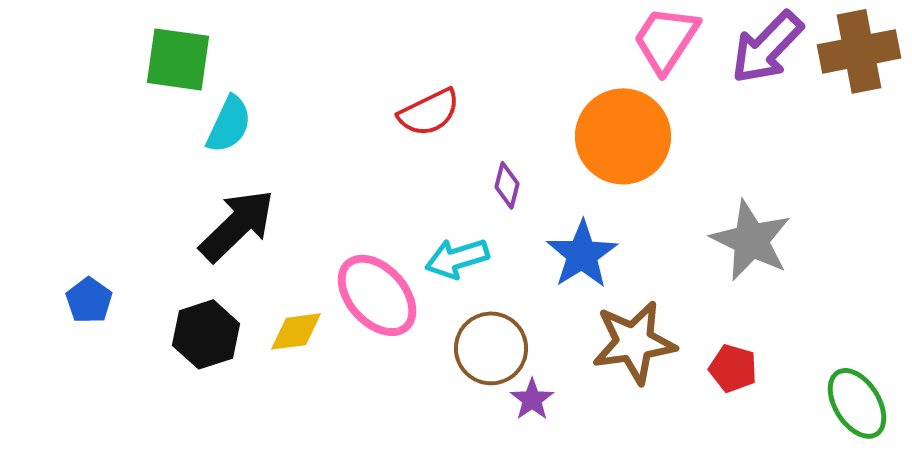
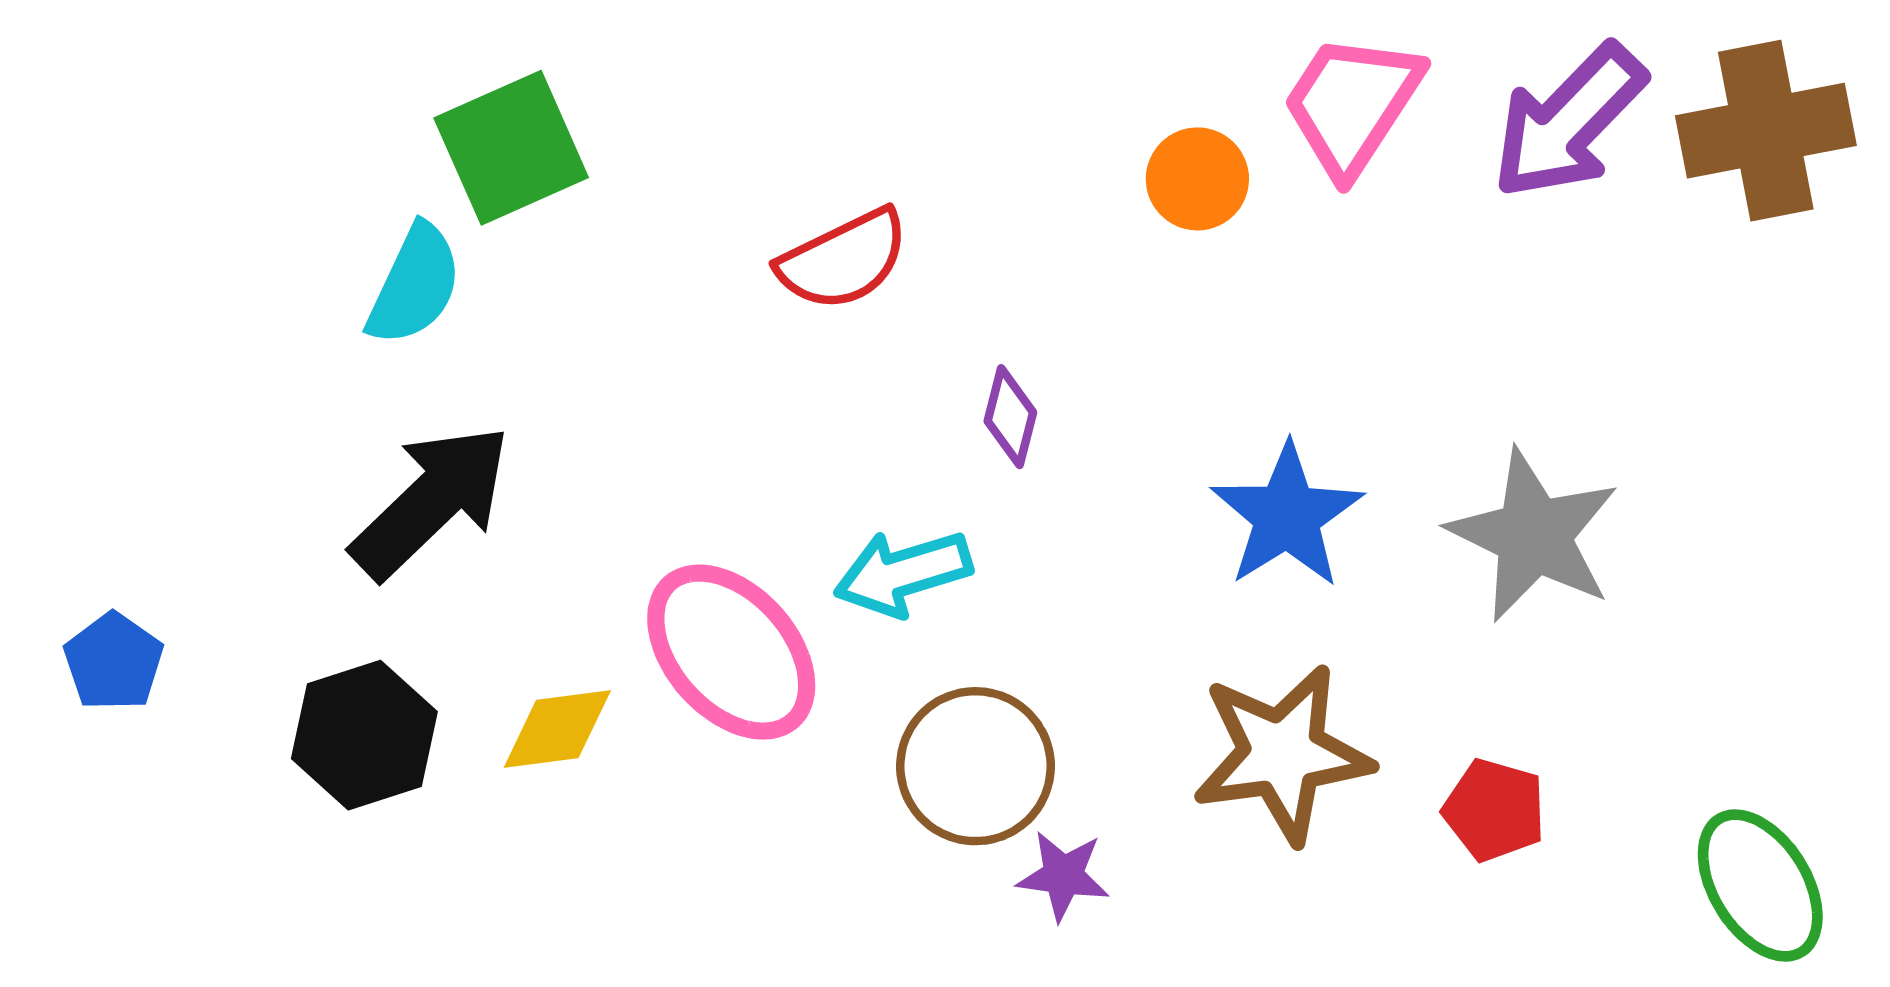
green square: (178, 59) -> (511, 148), moved, turned -32
orange circle: (623, 136) -> (1197, 179), moved, size x0.5
blue star: (582, 254) -> (1287, 516), moved
purple star: (532, 399) -> (1063, 876), turned -30

